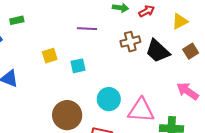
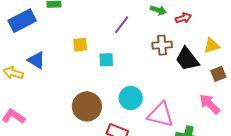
yellow triangle: (180, 21) -> (212, 46), moved
purple line: (87, 29) -> (122, 25), turned -66
brown square: (191, 51) -> (218, 74), moved

